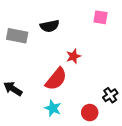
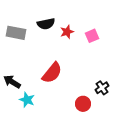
pink square: (100, 17) -> (92, 36), moved, turned -32
red star: (73, 56) -> (67, 32), moved
cyan star: (53, 108) -> (27, 100), moved

